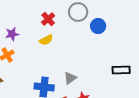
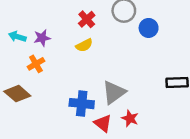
gray triangle: (70, 78) -> (114, 92), size x1.5

